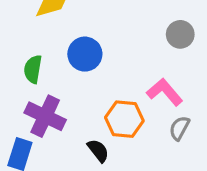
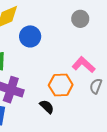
gray circle: (180, 34) -> (80, 19), moved
blue circle: (85, 54) -> (30, 36), moved

